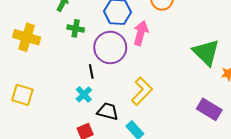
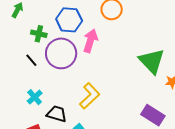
green cross: (76, 28) -> (39, 34), moved
black line: (91, 72) -> (31, 60), moved, turned -32

